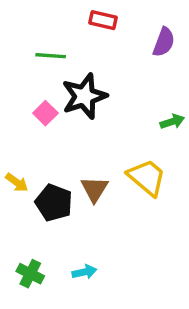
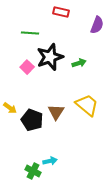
green arrow: (172, 122) -> (79, 63), moved
green cross: (30, 274) -> (33, 171), moved

